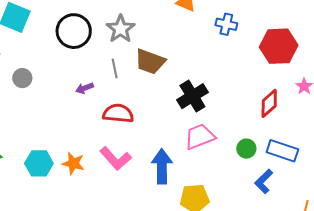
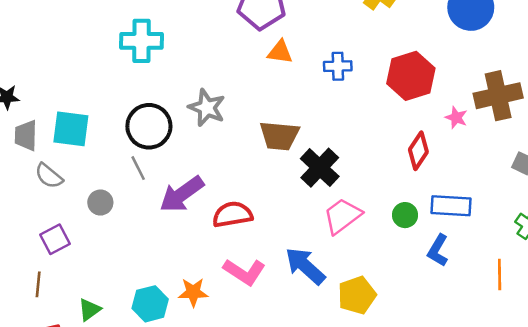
brown trapezoid: (150, 62) -> (279, 136), moved
gray line: (115, 68) -> (138, 168), moved
purple arrow: (84, 88) -> (182, 194), size x2.0
blue arrow: (162, 166) -> (305, 266), turned -32

